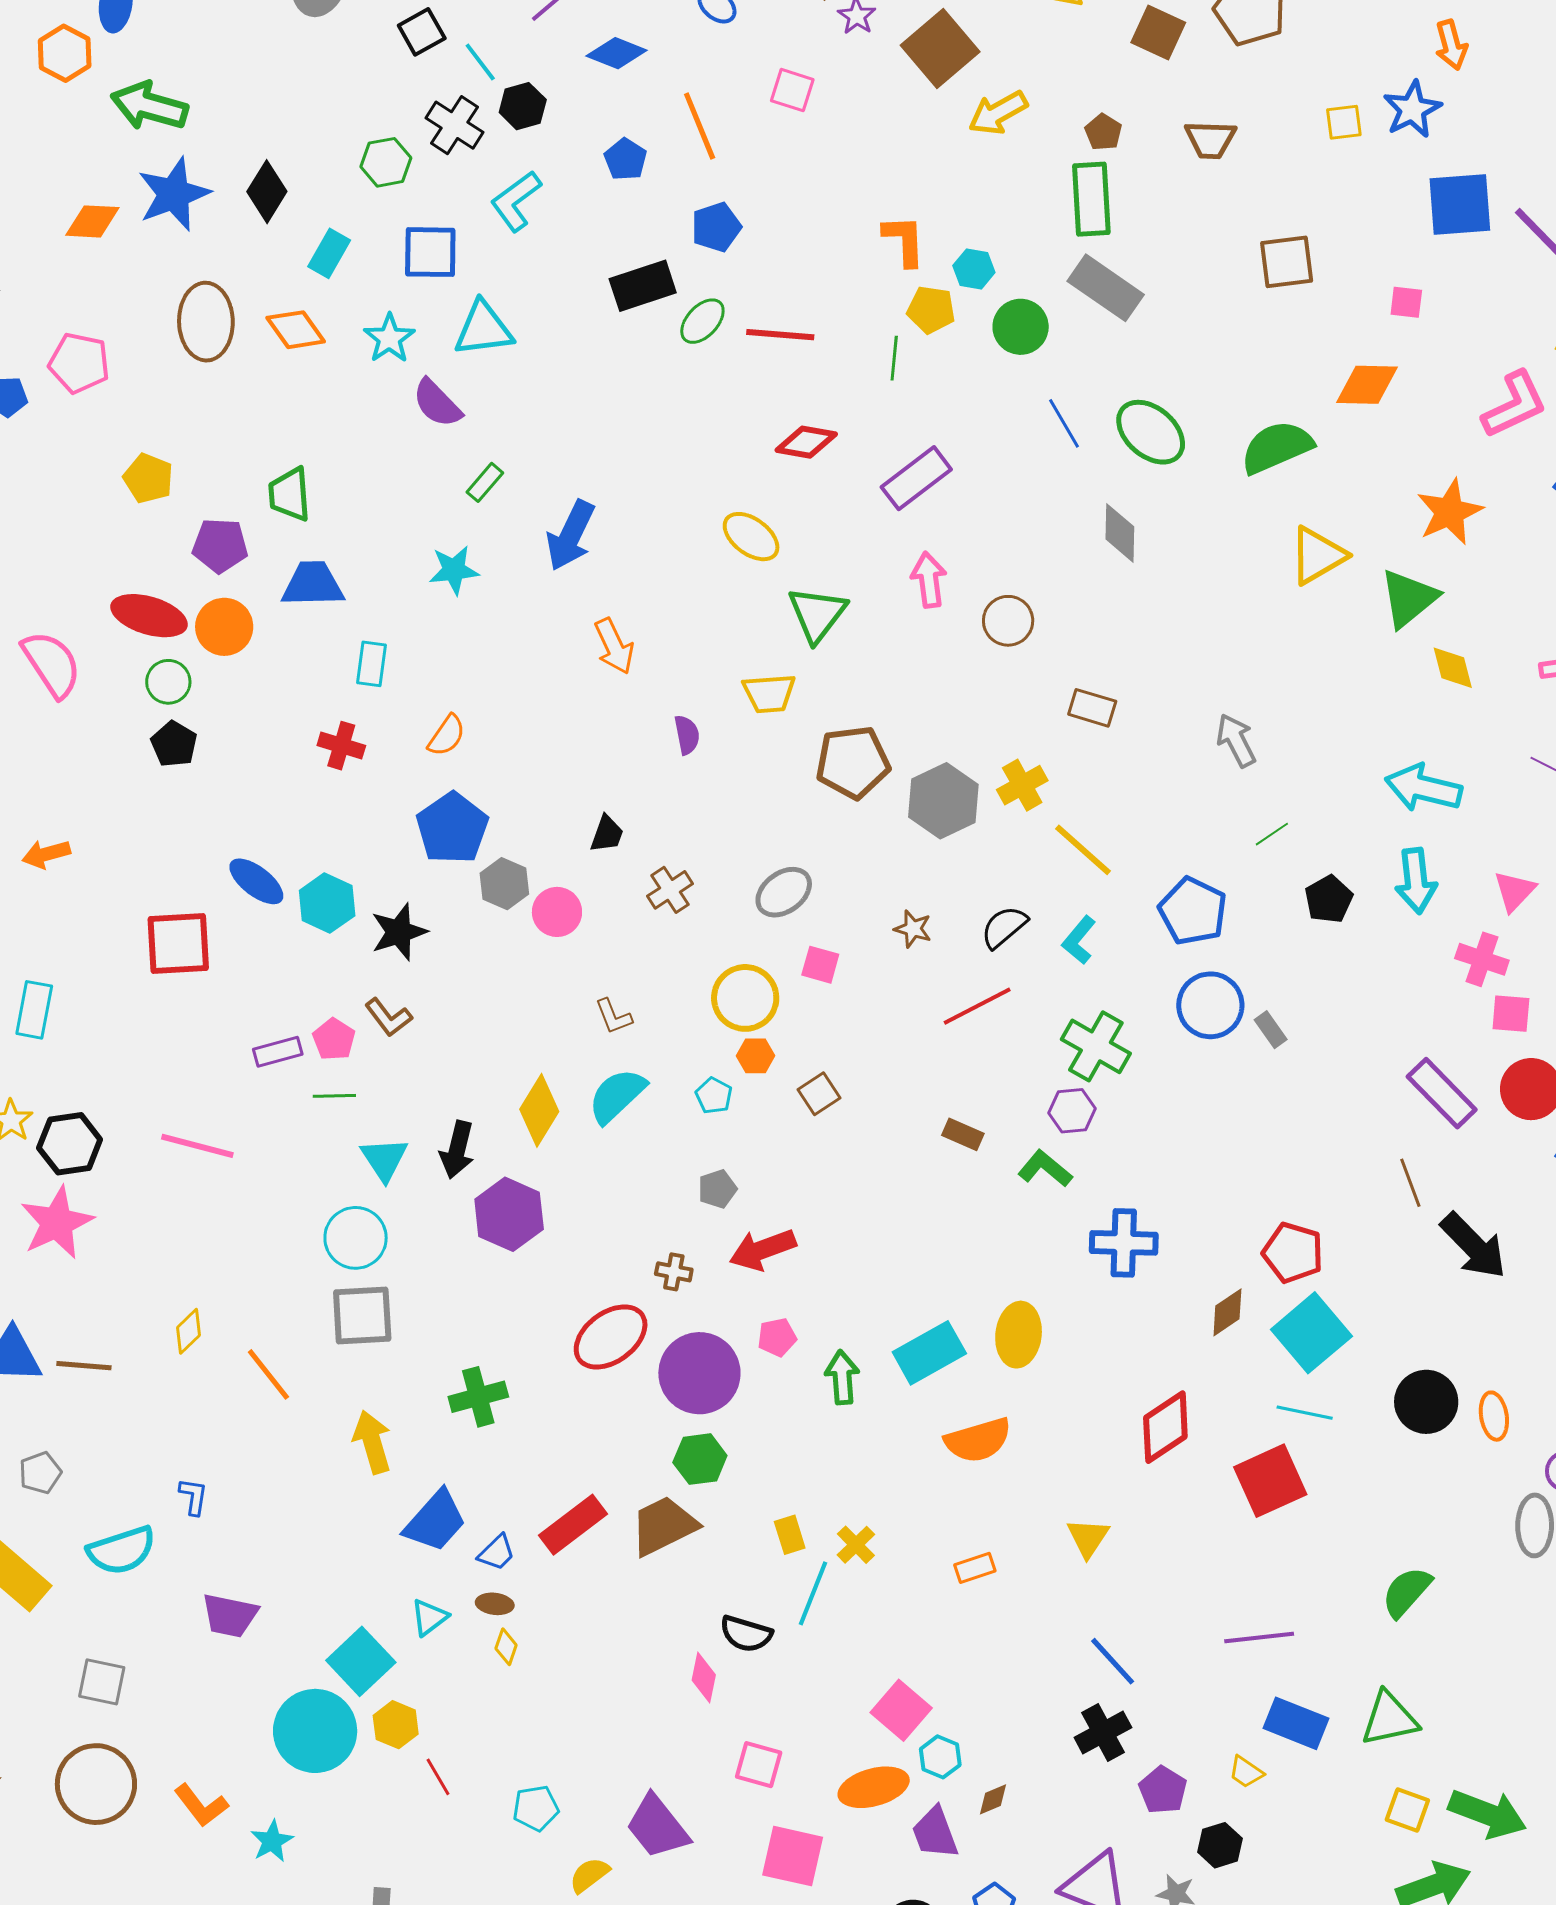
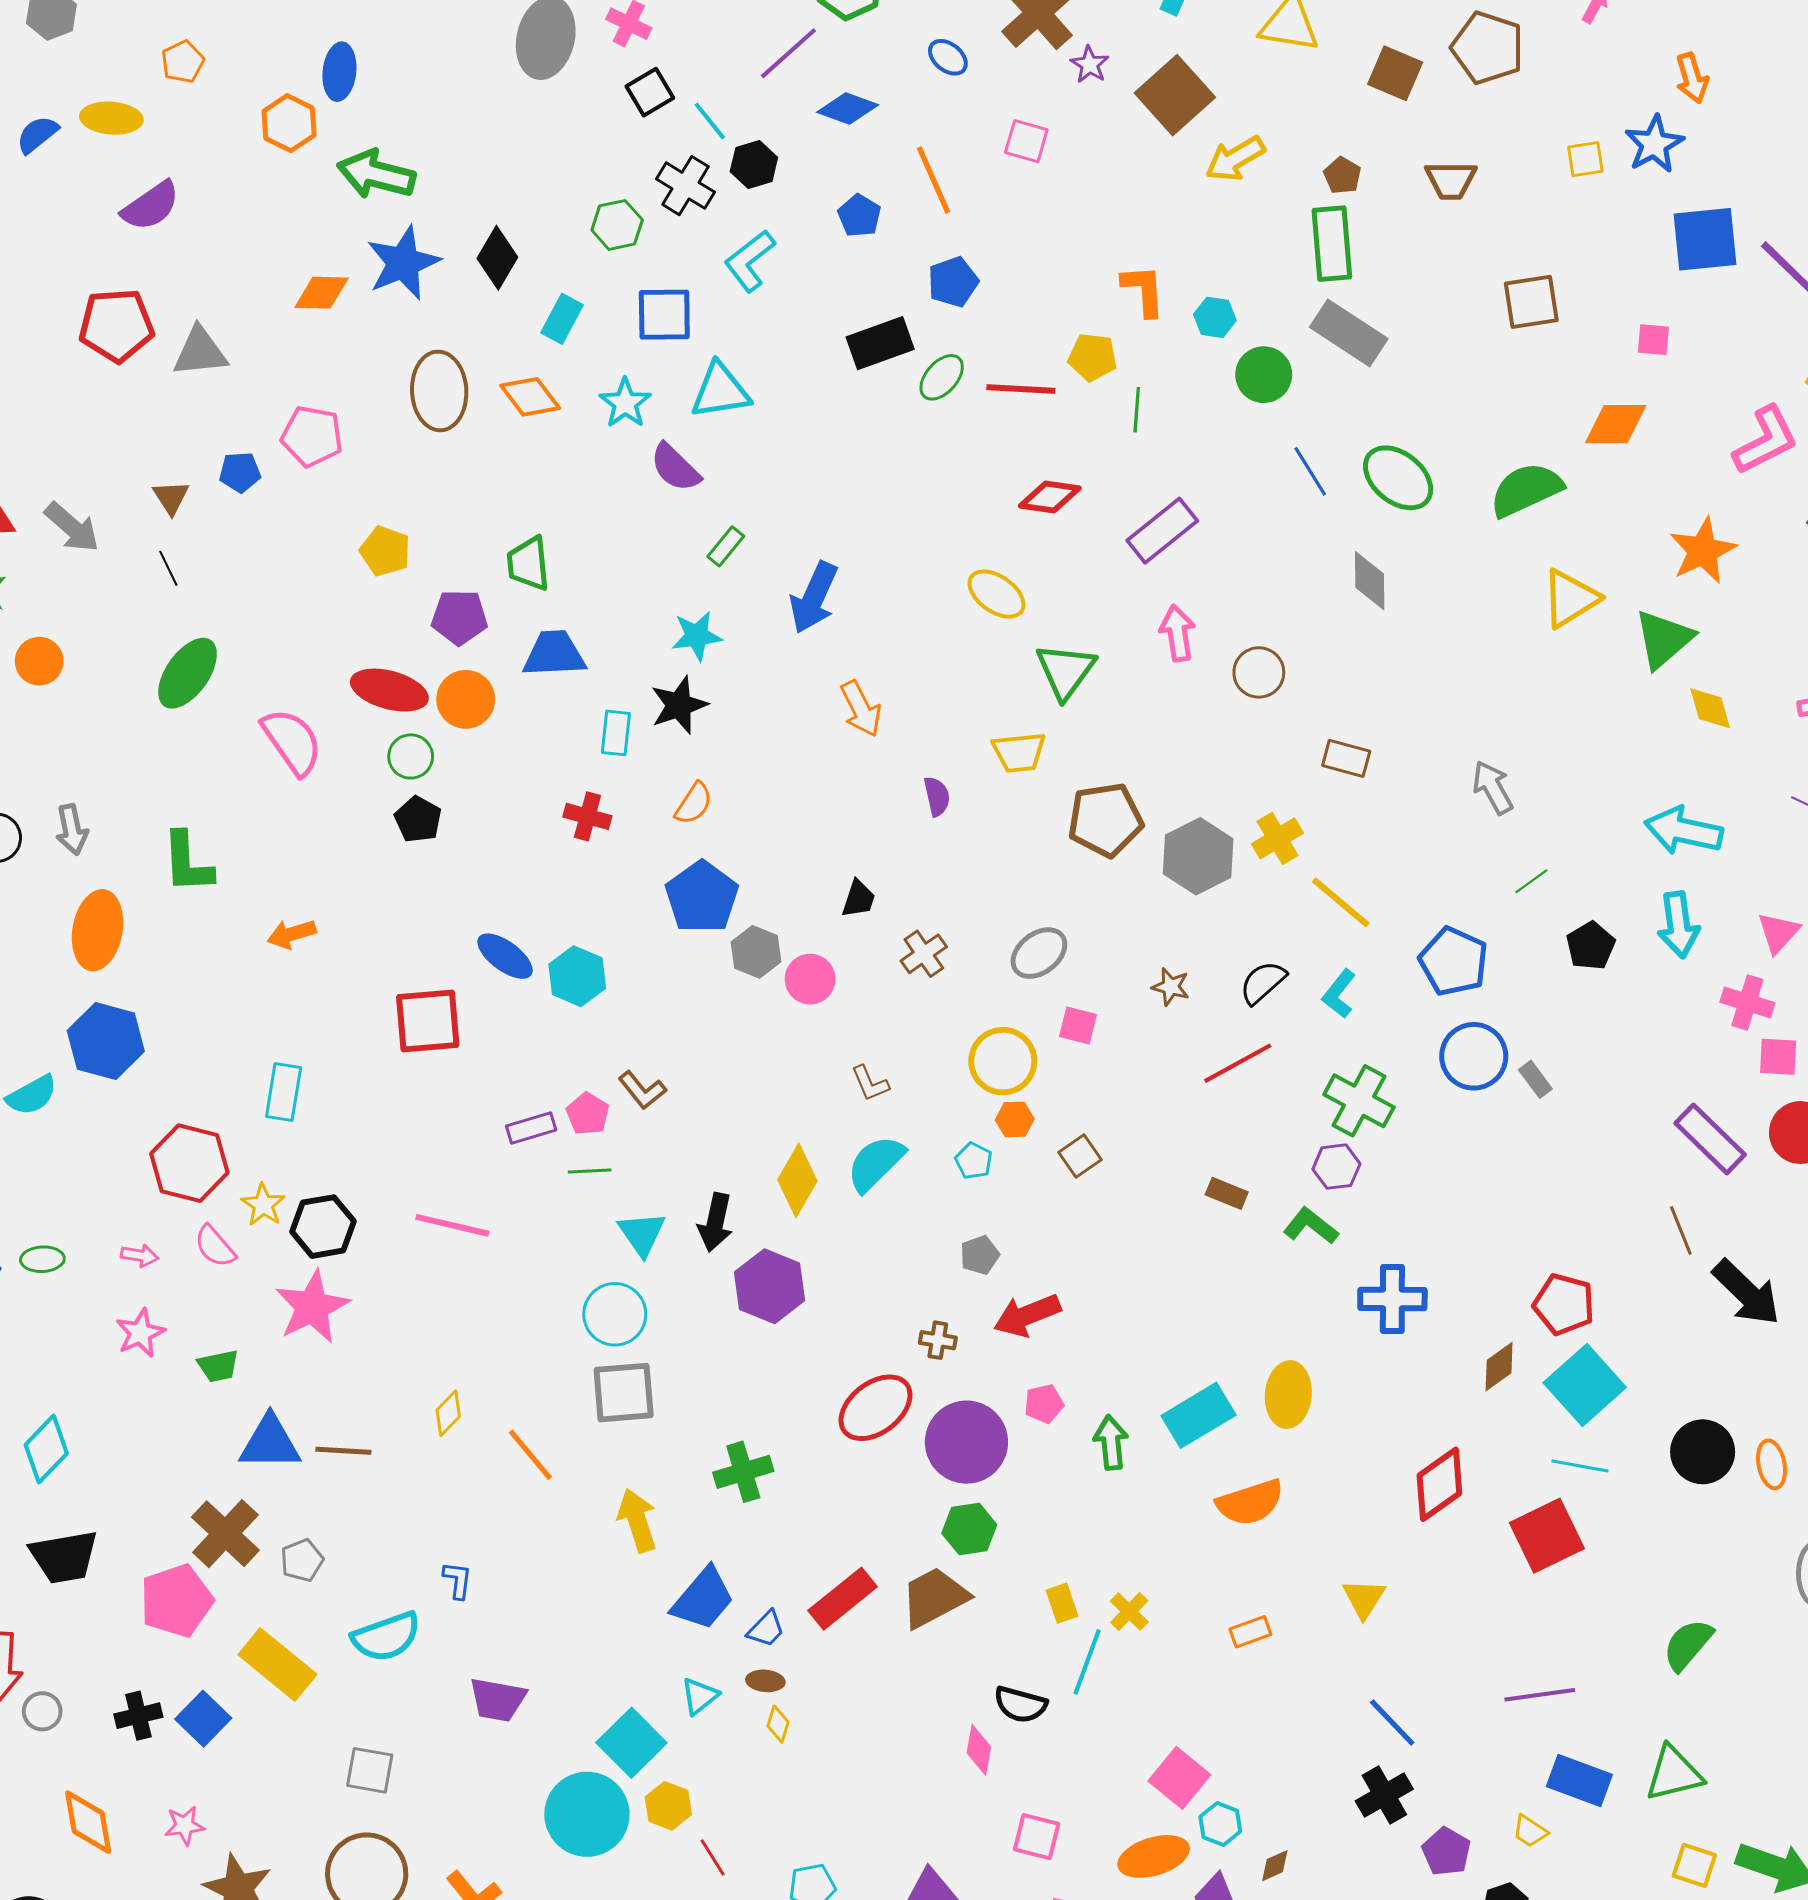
yellow pentagon: (931, 310) -> (1092, 357), moved
black star: (399, 932) -> (679, 705), moved

